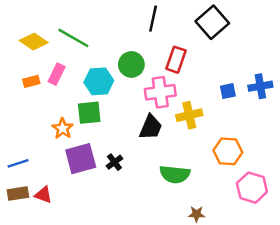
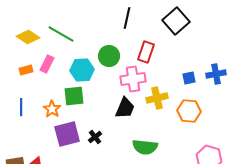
orange hexagon: (228, 151) -> (189, 111), moved
blue line: (18, 163) -> (21, 107), moved, turned -72

